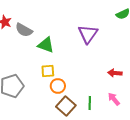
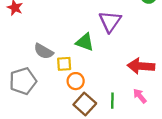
gray semicircle: (24, 30) -> (44, 51), moved
green triangle: (46, 45) -> (85, 42), moved
red arrow: (115, 73) -> (141, 66), size x1.6

